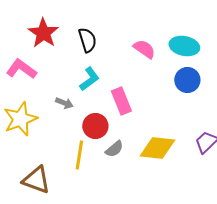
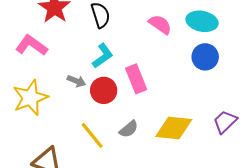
red circle: (95, 126) -> (104, 90), moved
yellow line: (79, 155) -> (92, 135), turned -48

